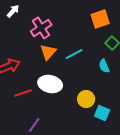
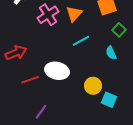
orange triangle: (48, 52) -> (74, 14), moved

